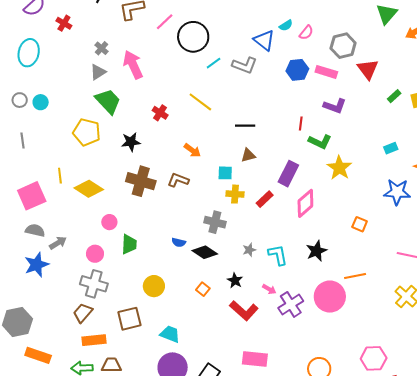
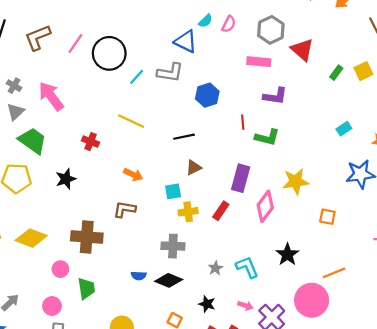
blue hexagon: (297, 70) -> (207, 95), moved
yellow star: (339, 168) -> (296, 182), moved, turned -30
brown cross: (141, 181) -> (87, 237), moved

